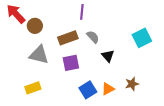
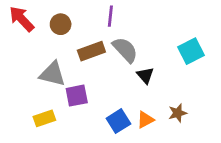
brown circle: (35, 26) -> (61, 24), moved
gray semicircle: (93, 37) -> (125, 50), size x1.5
purple square: (71, 63) -> (77, 96), moved

